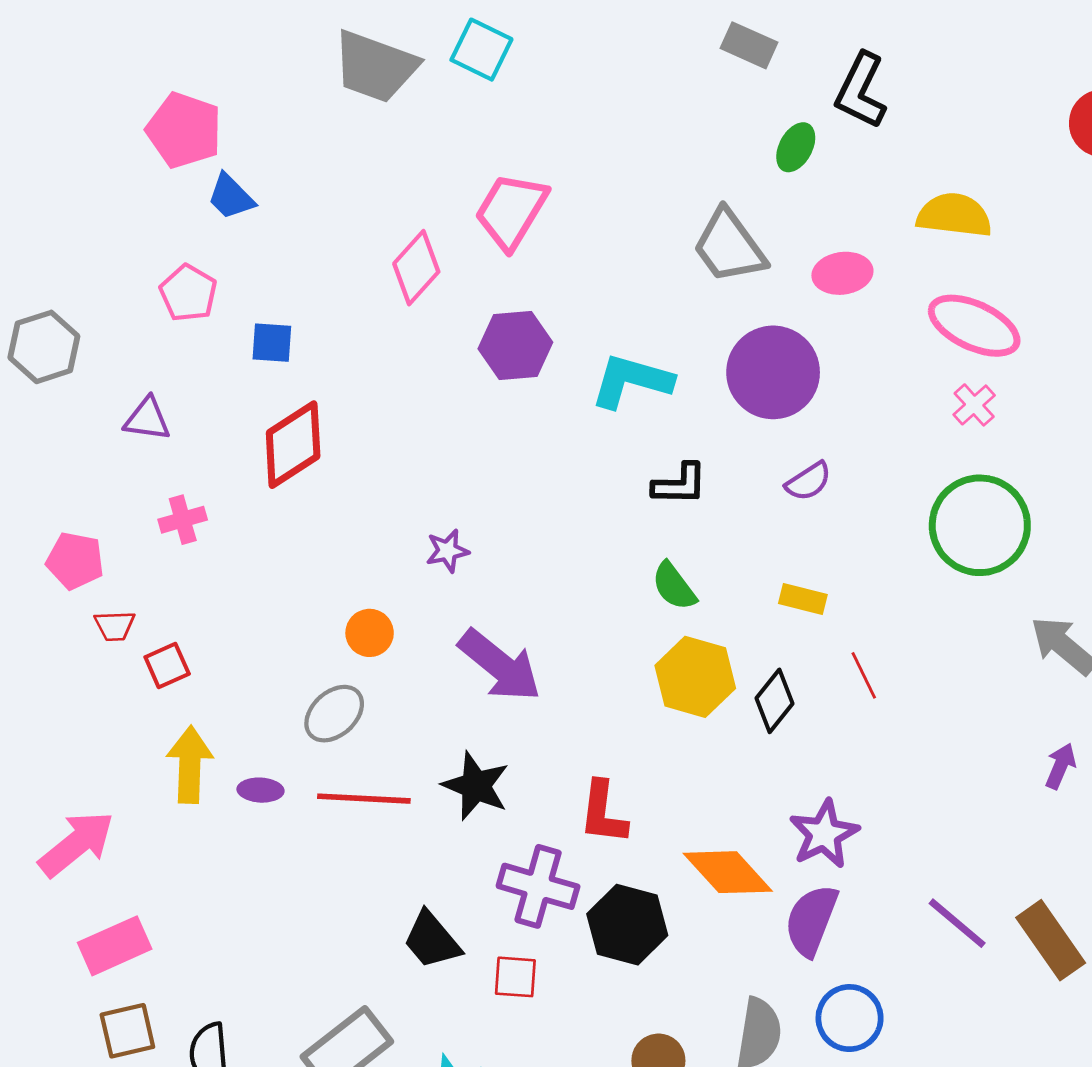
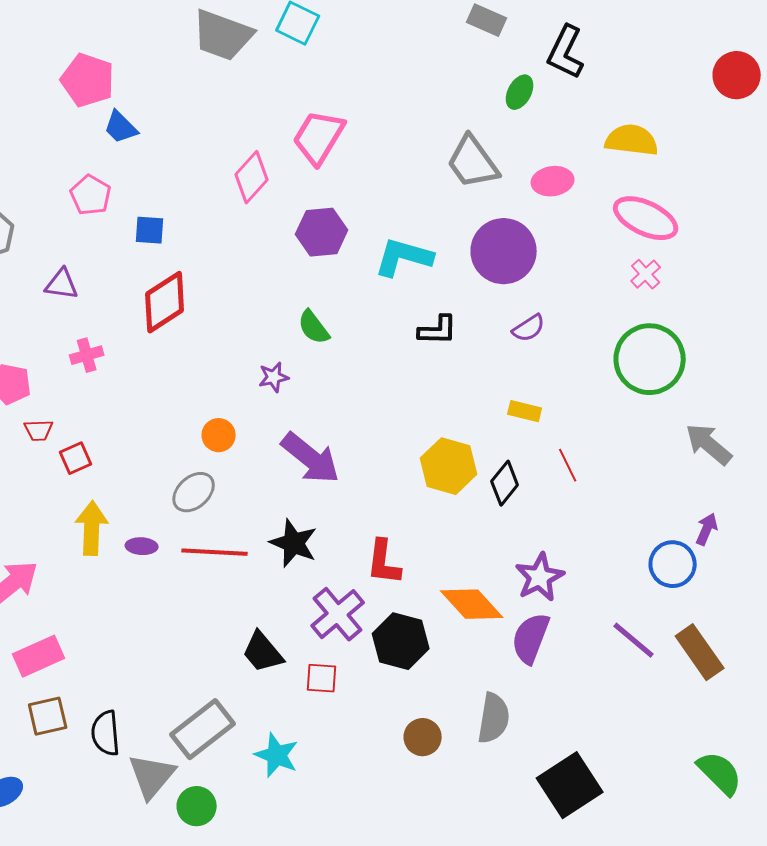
green semicircle: (674, 586) -> (314, 327), moved
purple cross: (538, 886) -> (338, 614), turned 34
blue circle: (850, 1018) -> (673, 564), moved

